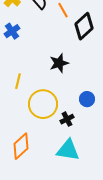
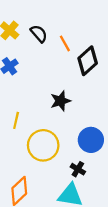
blue circle: (87, 99) -> (91, 140), size x1.5
black cross: (67, 119) -> (78, 169), moved, turned -32

